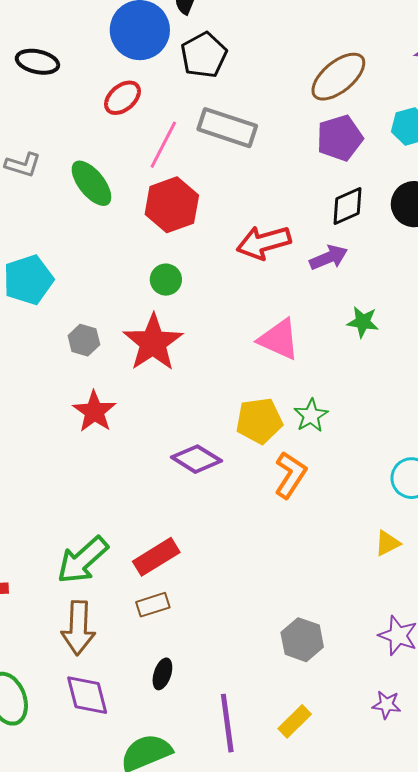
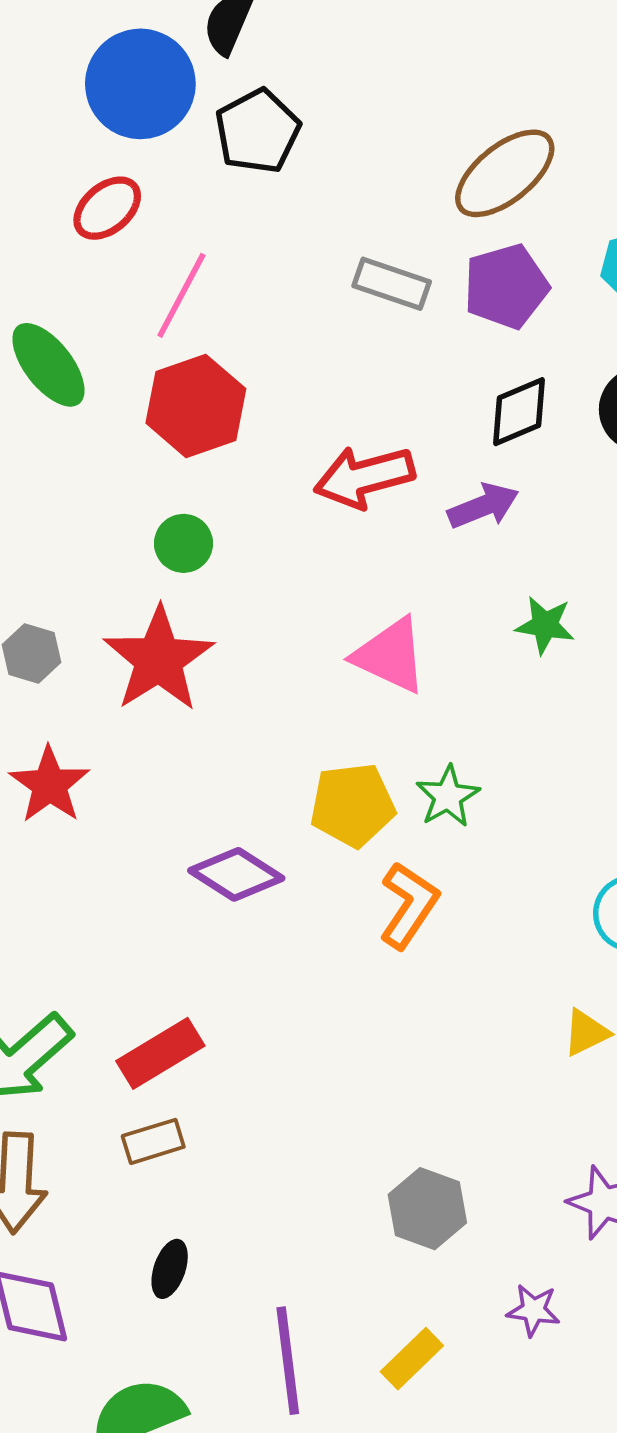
gray rectangle: (227, 128) -> (392, 284), moved, size x0.7
purple star: (387, 705) -> (533, 1310), moved

